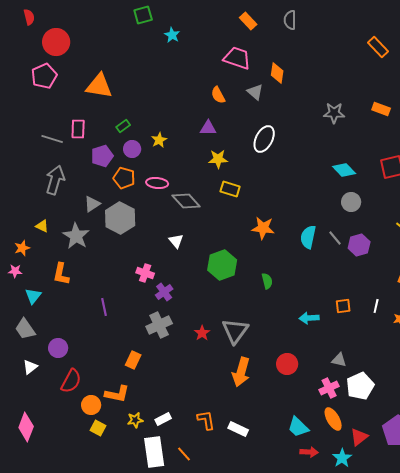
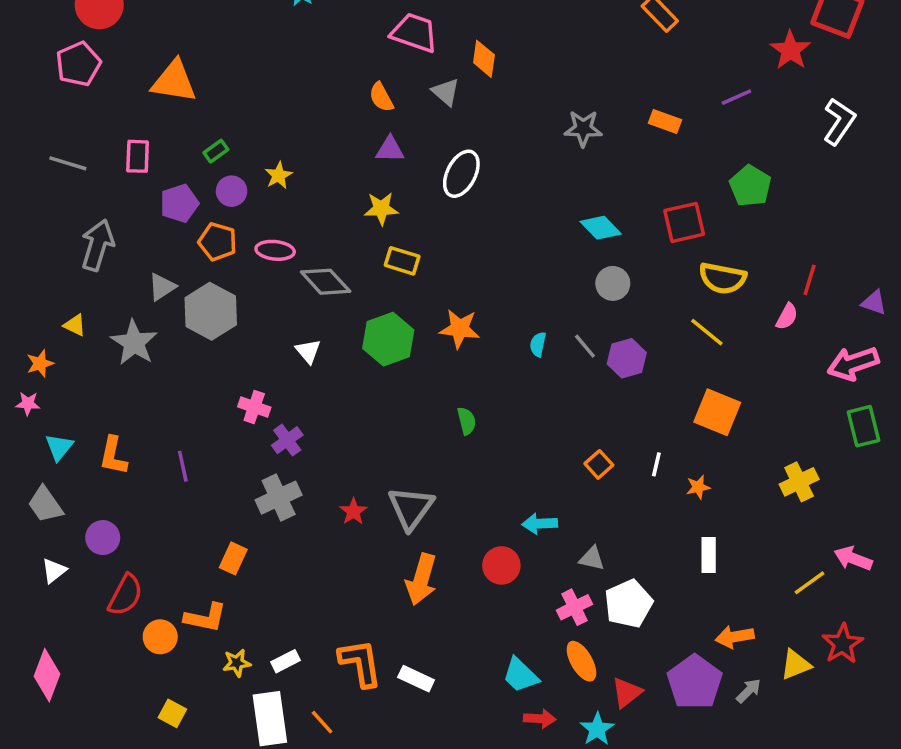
purple triangle: (208, 128) -> (390, 149), moved
gray line: (52, 139) -> (68, 163), moved
cyan semicircle: (308, 237) -> (538, 344), size x0.6
green hexagon: (222, 265) -> (388, 339), moved
orange L-shape: (61, 274) -> (113, 456), moved
orange square: (343, 306) -> (599, 464), turned -35
cyan arrow: (309, 318) -> (540, 524), moved
orange L-shape: (206, 420) -> (360, 663), size x1.4
yellow square: (98, 428) -> (172, 713), moved

